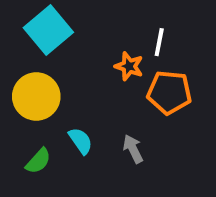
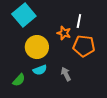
yellow circle: (36, 96) -> (37, 47), moved
cyan semicircle: (81, 141) -> (40, 70), turned 104

